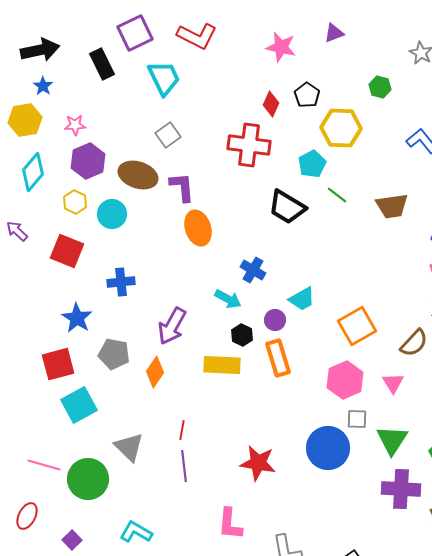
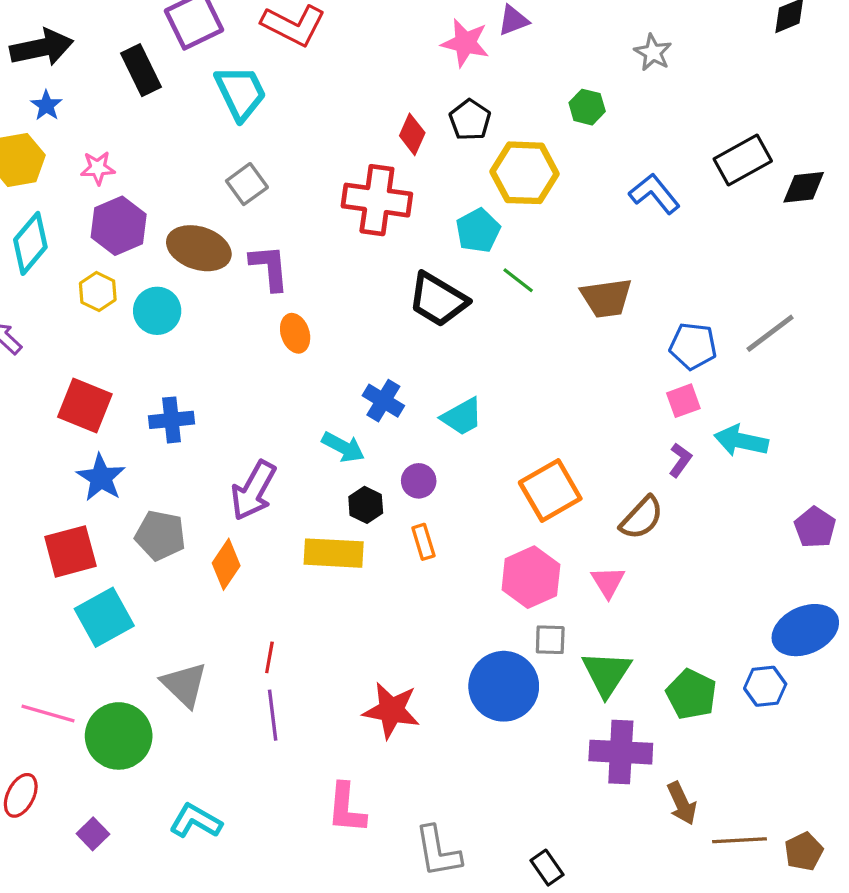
pink star: (281, 47) -> (465, 43), moved
orange ellipse: (198, 228) -> (295, 333), size x0.7
red square: (67, 251) -> (85, 405), moved
cyan trapezoid: (302, 299) -> (462, 417), moved
orange rectangle: (278, 358) -> (423, 542), size x0.6

